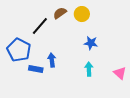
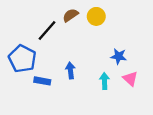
blue star: (91, 43) -> (119, 56), moved
blue arrow: (52, 60) -> (70, 70), moved
pink triangle: (120, 73) -> (130, 79), moved

